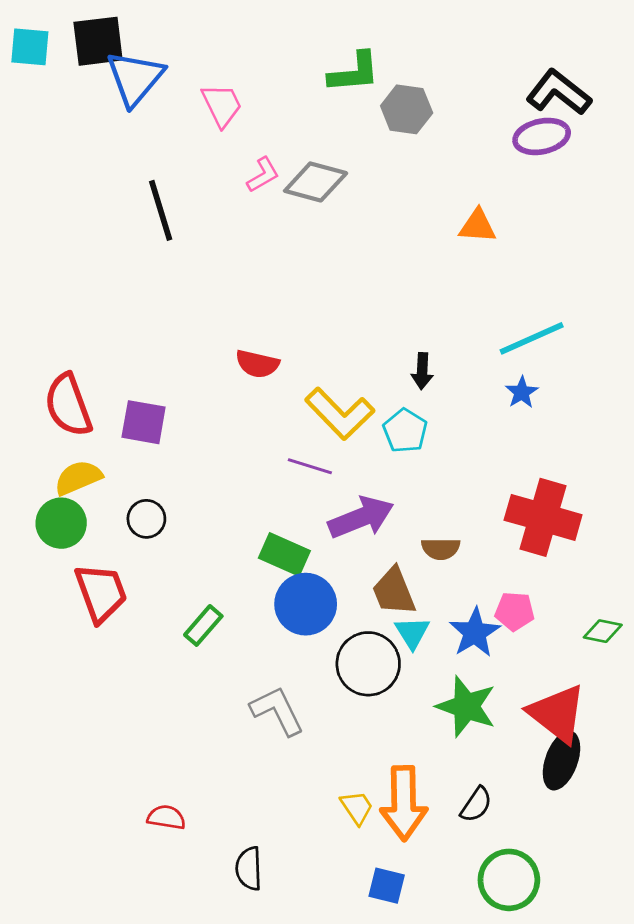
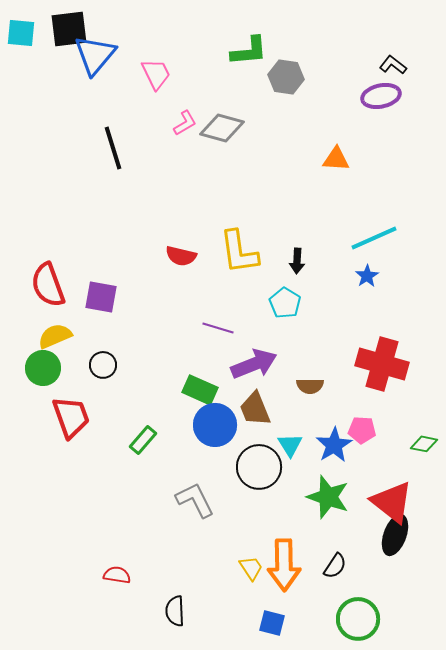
black L-shape: (559, 92) -> (393, 65), size x0.6
yellow L-shape: (340, 414) -> (239, 252), moved, turned 36
brown trapezoid: (394, 591) -> (255, 409), moved

